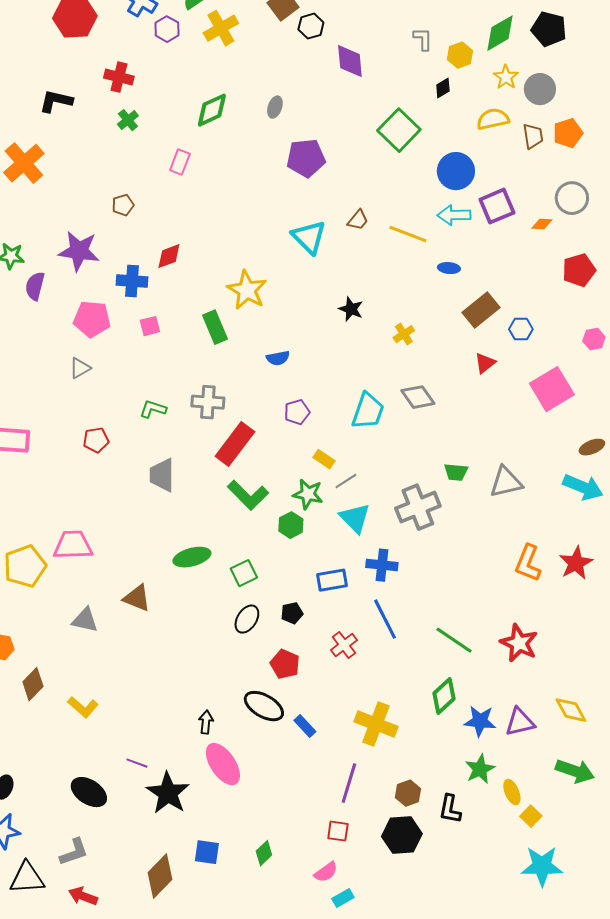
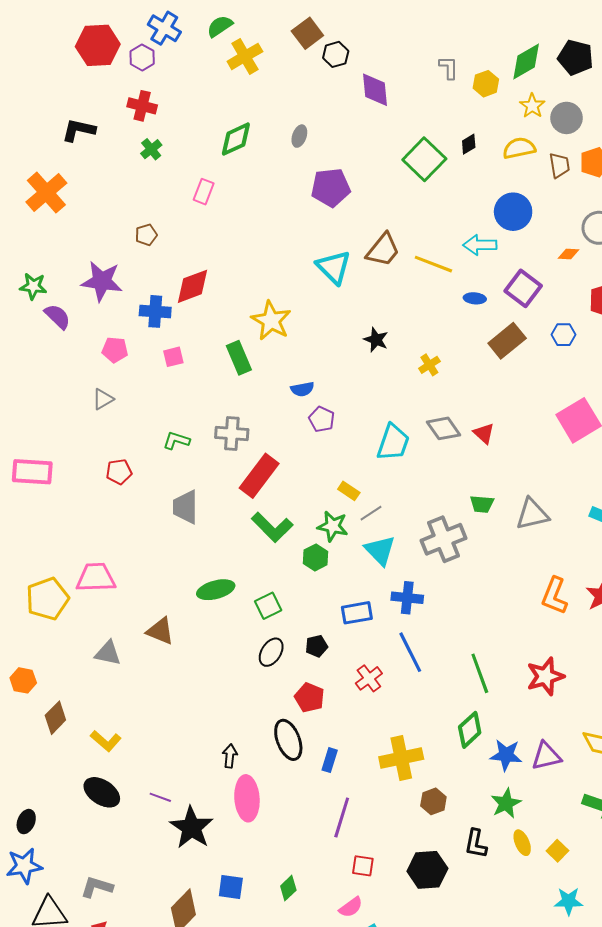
purple hexagon: (167, 29) -> (142, 57), moved
black diamond: (443, 88) -> (469, 144), moved
blue circle: (456, 171) -> (513, 212), moved
purple square: (497, 206) -> (523, 288), moved, turned -30
brown trapezoid: (358, 220) -> (383, 250), size x1.6
red diamond: (169, 256) -> (193, 286), size x1.4
purple semicircle: (35, 286) -> (57, 317), turned 120
pink pentagon: (92, 319) -> (115, 350), size x0.7
blue hexagon: (521, 329) -> (563, 335), moved
red triangle: (485, 363) -> (484, 433), moved, turned -40
purple pentagon: (297, 412) -> (322, 419), moved, turned -30
green line: (454, 640) -> (480, 673), turned 36
red star: (519, 643) -> (545, 676), turned 30
black ellipse: (264, 706) -> (288, 740), turned 39
yellow cross: (376, 724) -> (401, 758), turned -33
blue rectangle: (305, 726) -> (330, 760), turned 60
pink ellipse: (223, 764) -> (247, 798), turned 30
purple line: (349, 783) -> (342, 817), moved
black ellipse: (89, 792) -> (102, 792), moved
yellow ellipse: (512, 792) -> (522, 843), moved
brown hexagon: (408, 793) -> (433, 801), moved
gray L-shape: (74, 852) -> (97, 887), turned -144
cyan star: (542, 866) -> (569, 901), size x0.7

